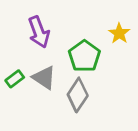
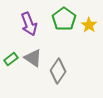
green pentagon: (84, 56) -> (64, 19), moved

